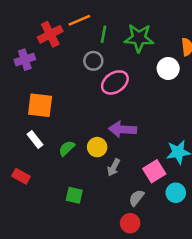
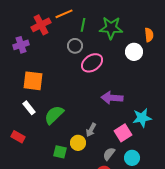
purple arrow: (122, 129) -> (112, 98), moved
yellow circle: (97, 147) -> (78, 143), moved
green semicircle: (67, 148) -> (54, 115), size x1.5
cyan circle: (176, 193) -> (132, 158), moved

